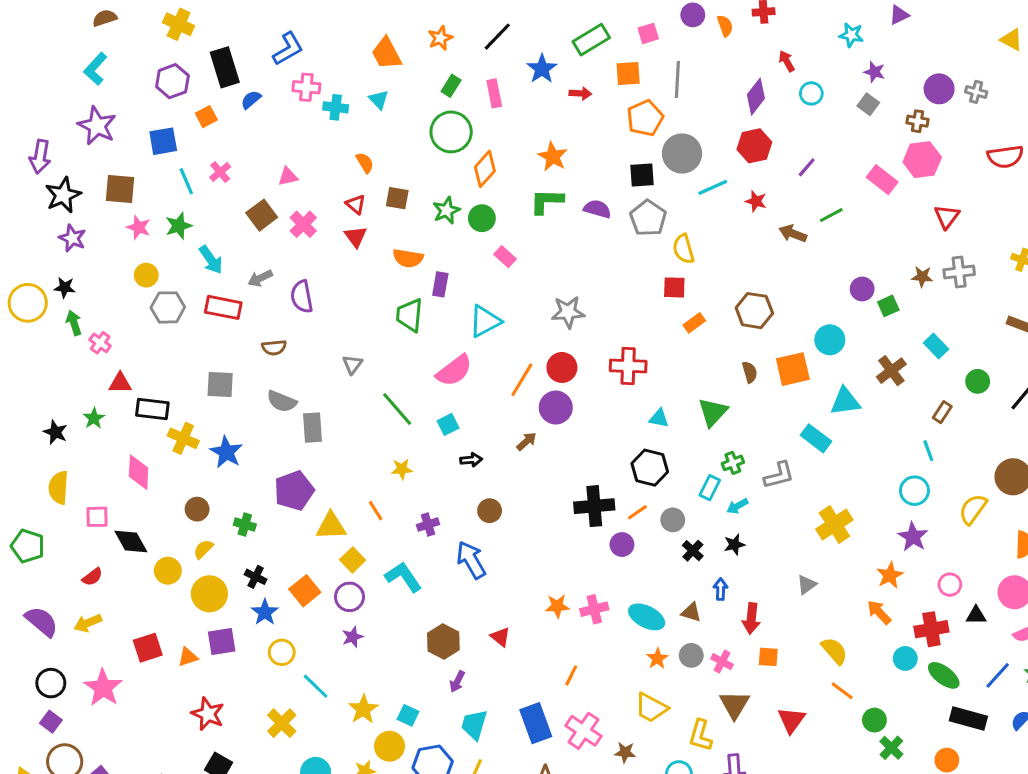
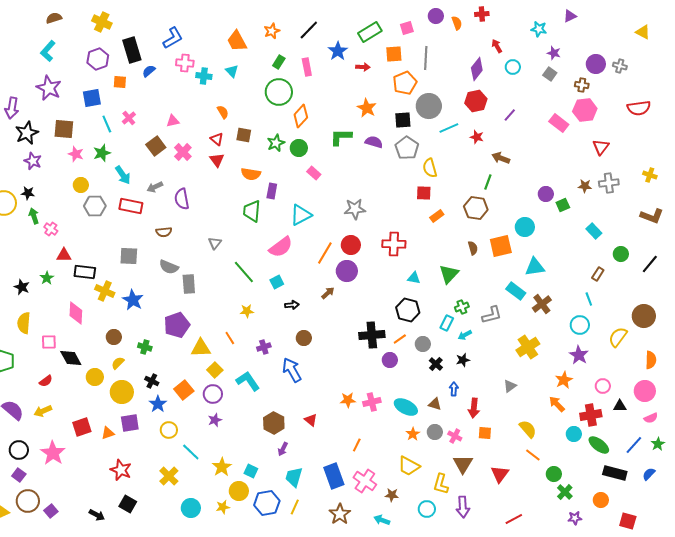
orange square: (206, 117) -> (120, 82), turned 32
orange star: (553, 157) -> (367, 108), moved
green line: (831, 215) -> (488, 182), moved, turned -42
brown cross: (891, 371) -> (542, 304), moved

